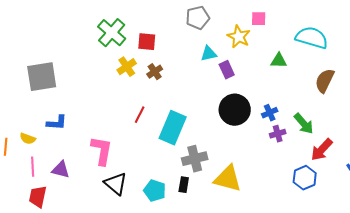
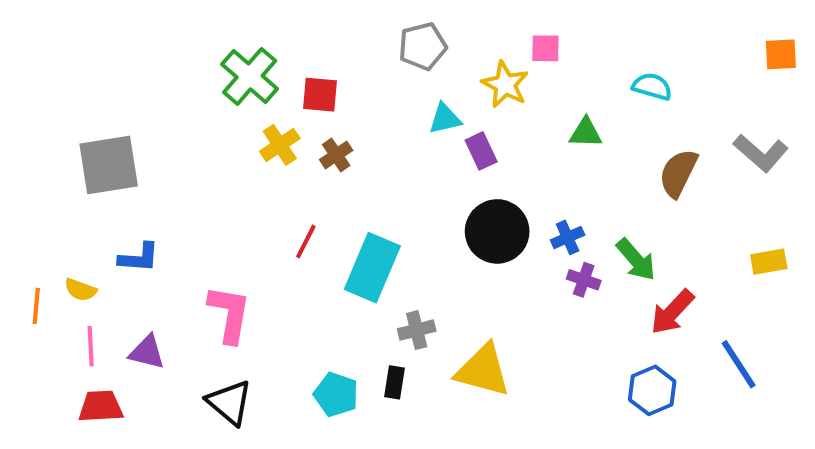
cyan semicircle: (312, 38) -> (652, 87), size x0.6
purple cross: (278, 134) -> (584, 280), turned 35
gray cross: (195, 159) -> (417, 330), size x0.7
blue hexagon: (305, 178) -> (652, 390), moved
black triangle: (116, 184) -> (229, 403), moved
red trapezoid: (38, 197) -> (101, 407), turned 75

